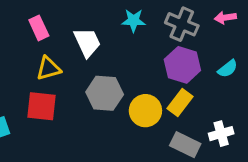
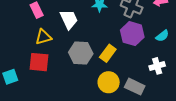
yellow rectangle: (180, 103) -> (108, 53), moved
yellow circle: (145, 111) -> (109, 82), moved
white cross: (221, 134) -> (157, 66), moved

